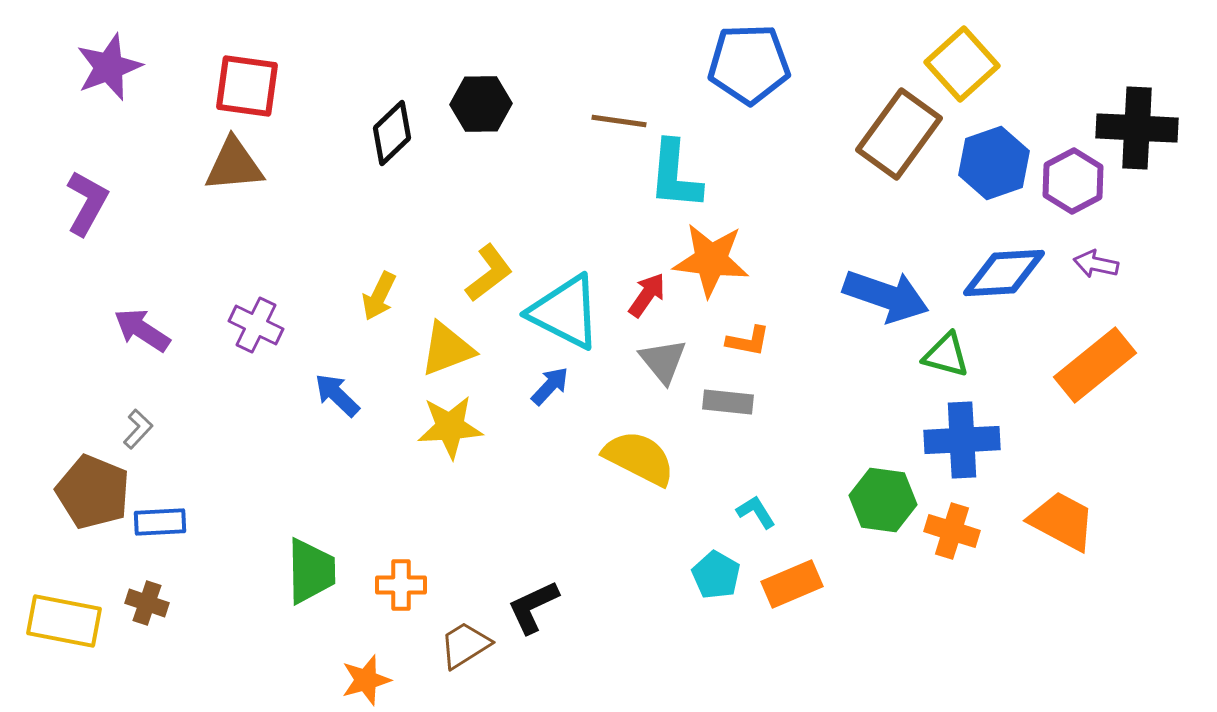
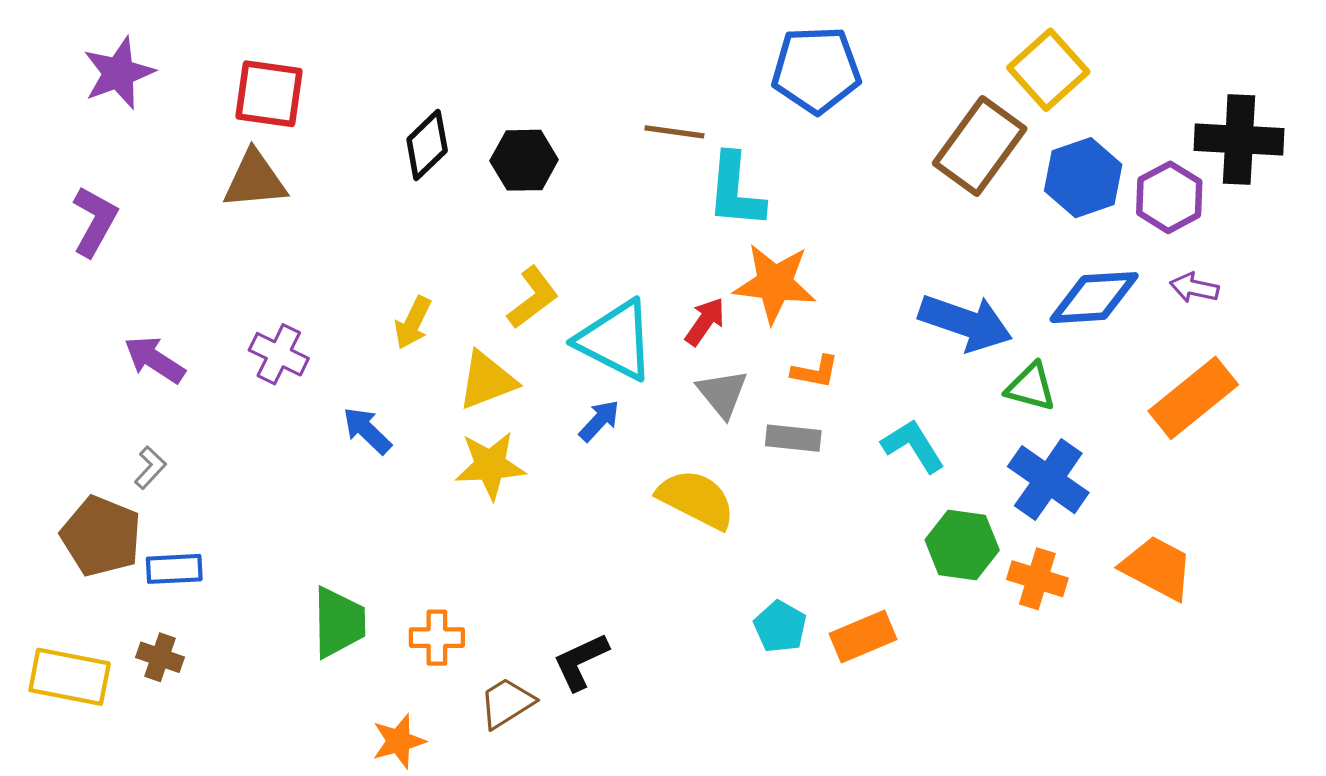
black hexagon: (481, 104) -> (524, 160), moved
blue cross: (962, 440) -> (1048, 480), turned 38
cyan L-shape: (756, 512) -> (913, 446), moved, size x1.5

